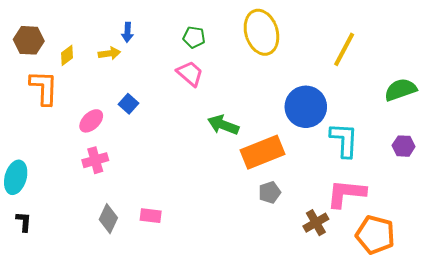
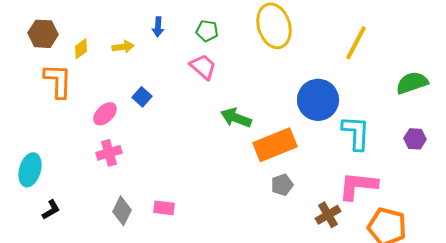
blue arrow: (127, 32) -> (158, 27), moved
black L-shape: (24, 222) -> (51, 210), moved, turned 55

